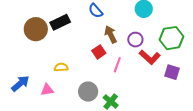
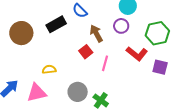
black rectangle: (60, 22) -> (56, 24), moved
purple circle: (135, 40) -> (121, 26), moved
pink triangle: (47, 90) -> (37, 93), size x1.5

